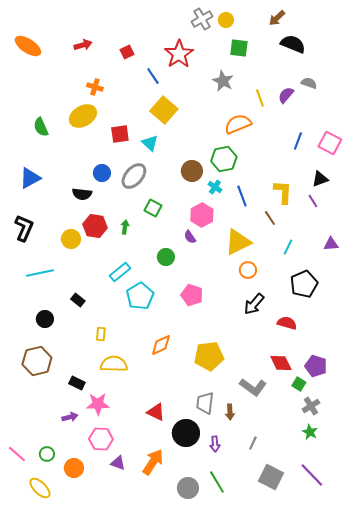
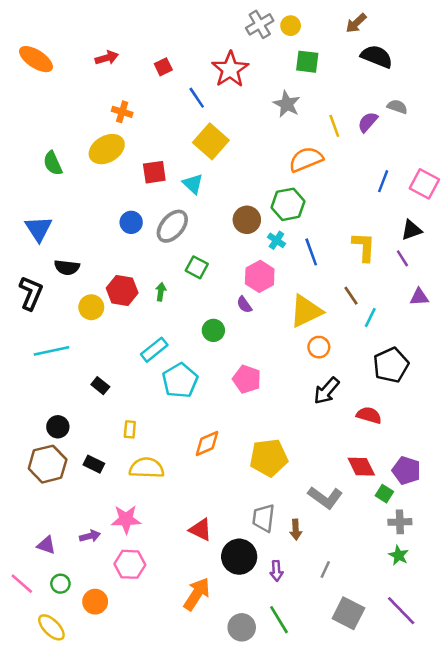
blue triangle: (30, 178) -> (39, 229), turned -35
black semicircle: (82, 194) -> (67, 267), moved
brown line: (270, 218) -> (351, 296), moved
purple triangle: (331, 244) -> (419, 297), moved
black circle: (45, 319) -> (58, 427), moved
black rectangle: (77, 383) -> (94, 464), moved
gray cross: (311, 406) -> (400, 522), turned 30
purple triangle: (118, 463) -> (46, 545), moved

